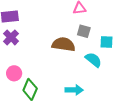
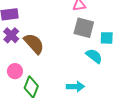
gray square: (84, 31) -> (84, 28), size x1.5
brown semicircle: (64, 44) -> (34, 44), moved, turned 40

